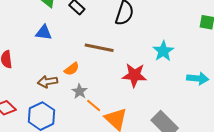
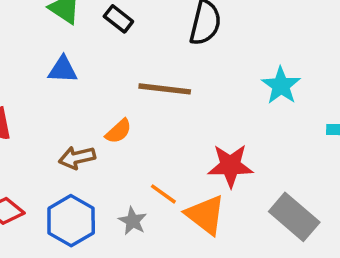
red star: (134, 75) -> (230, 166), moved
gray star: (80, 91) -> (133, 221), moved

